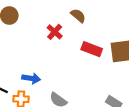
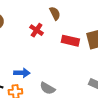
brown semicircle: (78, 16) -> (55, 13), turned 32

